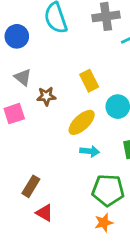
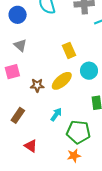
brown star: (46, 96) -> (37, 85), moved
cyan arrow: (90, 151) -> (56, 114), moved, turned -64
brown rectangle: (31, 186) -> (18, 115), moved

